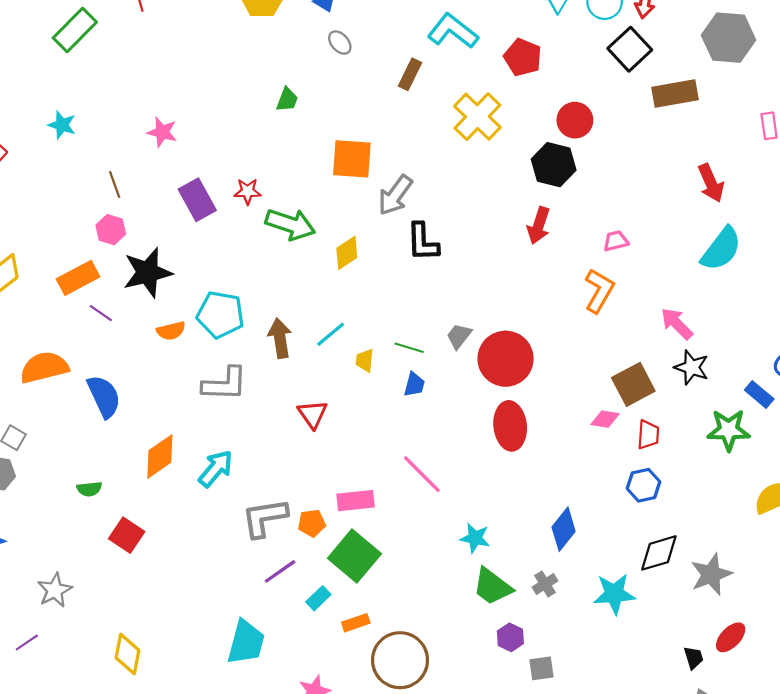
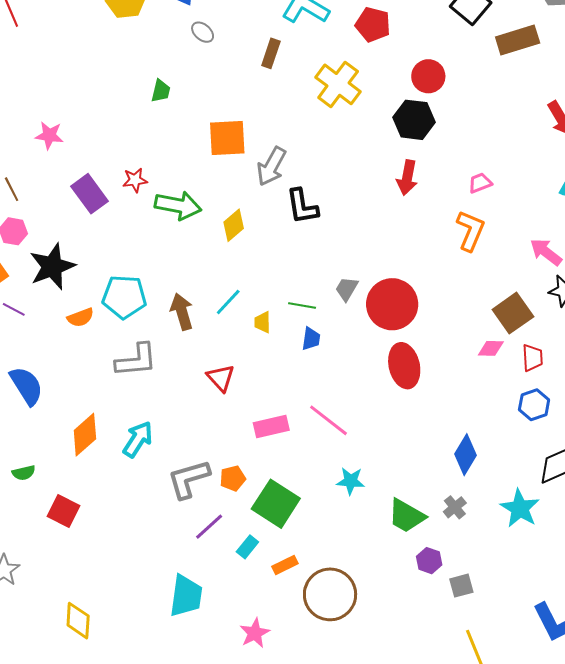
pink rectangle: (356, 501) -> (271, 427), moved
cyan star: (475, 538) -> (351, 481), moved
cyan star: (614, 594) -> (520, 508), turned -30

